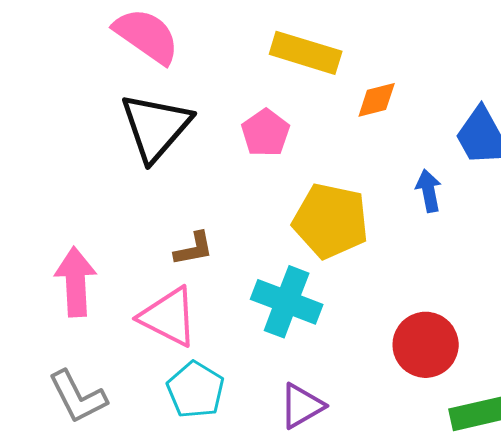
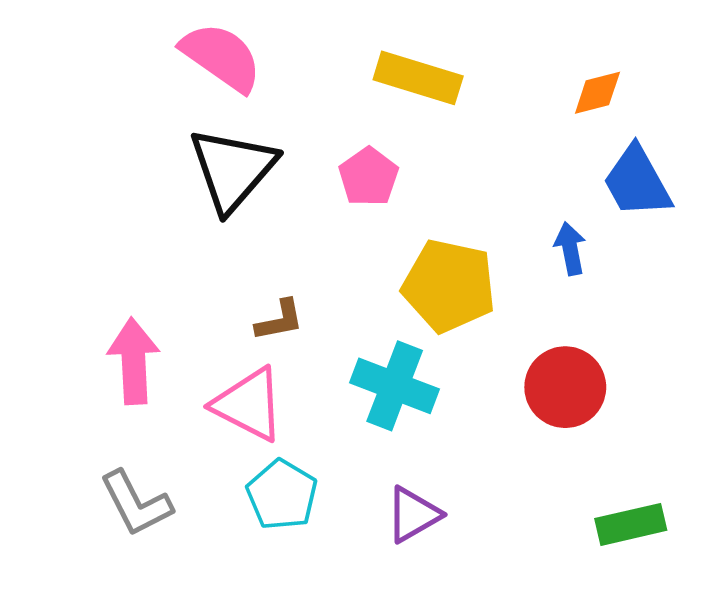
orange diamond: (377, 100) -> (597, 93), moved
red circle: (426, 345) -> (565, 387), moved

